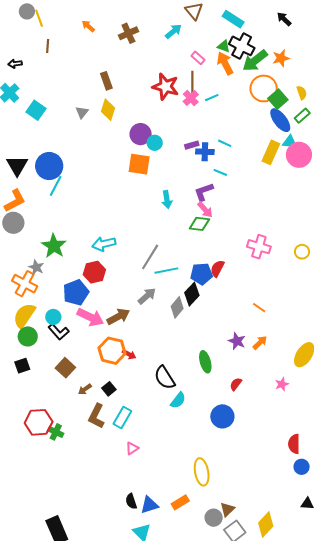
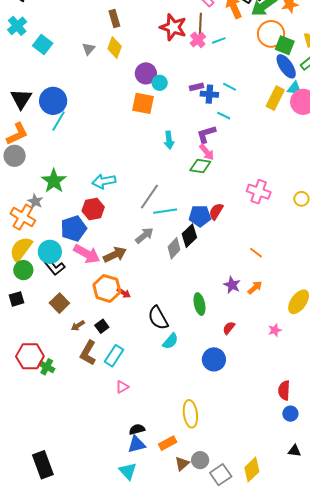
green square: (278, 99) -> (285, 45), turned -30
cyan circle: (53, 317) -> (50, 252), size x1.5
black semicircle: (131, 501) -> (137, 429), moved, turned 91
brown triangle: (227, 509) -> (182, 464), moved

